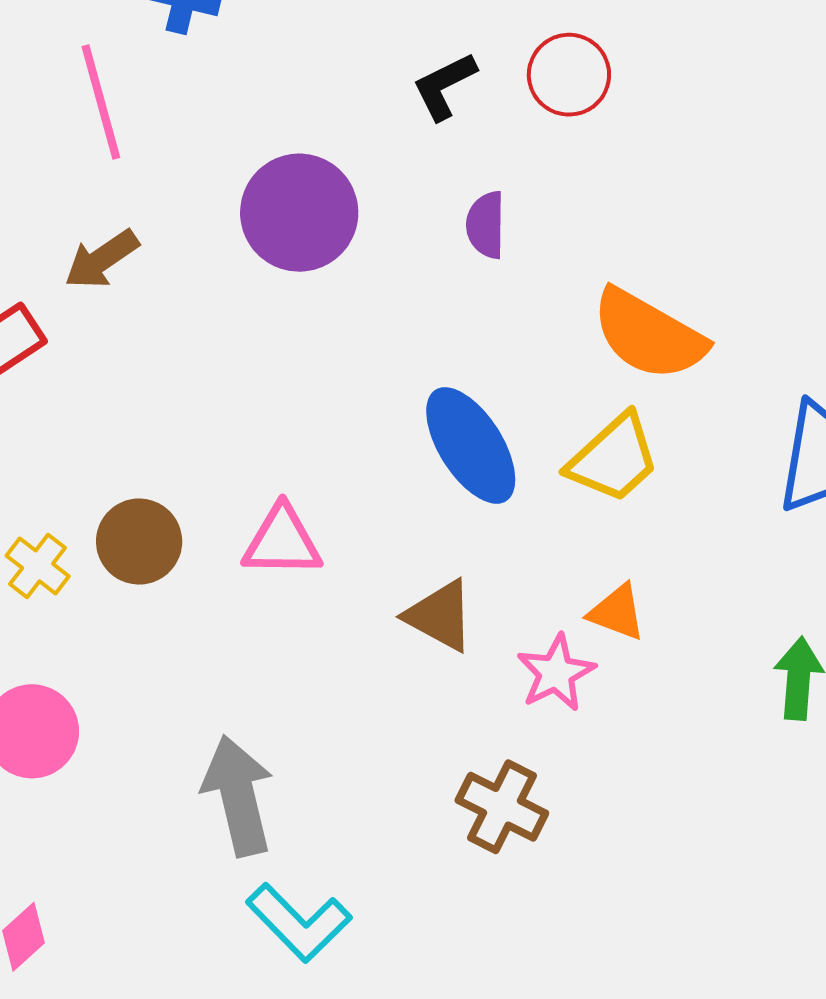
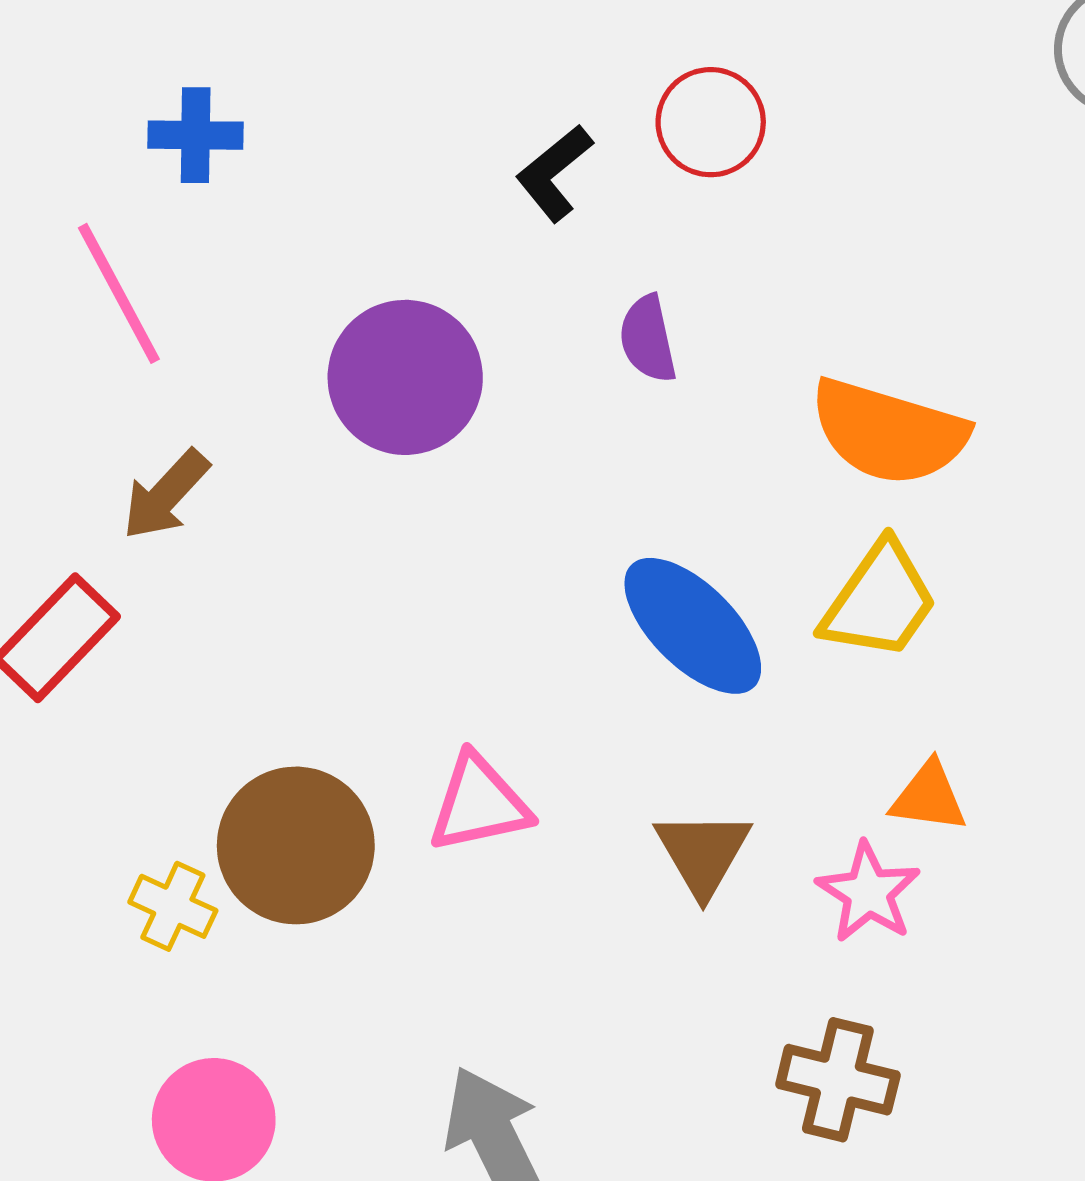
brown circle: (139, 542) -> (296, 845), size x1.4
brown triangle: (440, 616) -> (703, 853), turned 44

